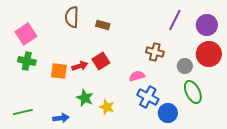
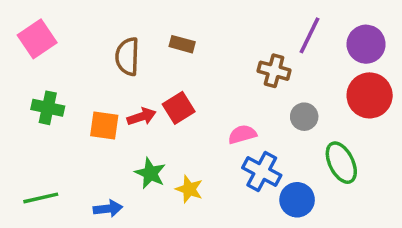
brown semicircle: (72, 17) -> (127, 57), moved
pink square: (26, 34) -> (37, 39), moved
brown cross: (155, 52) -> (274, 71), moved
gray circle: (185, 66) -> (304, 117), moved

